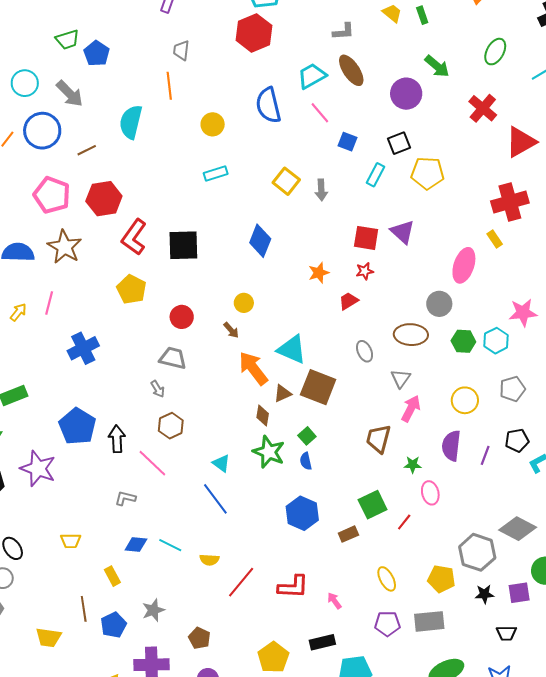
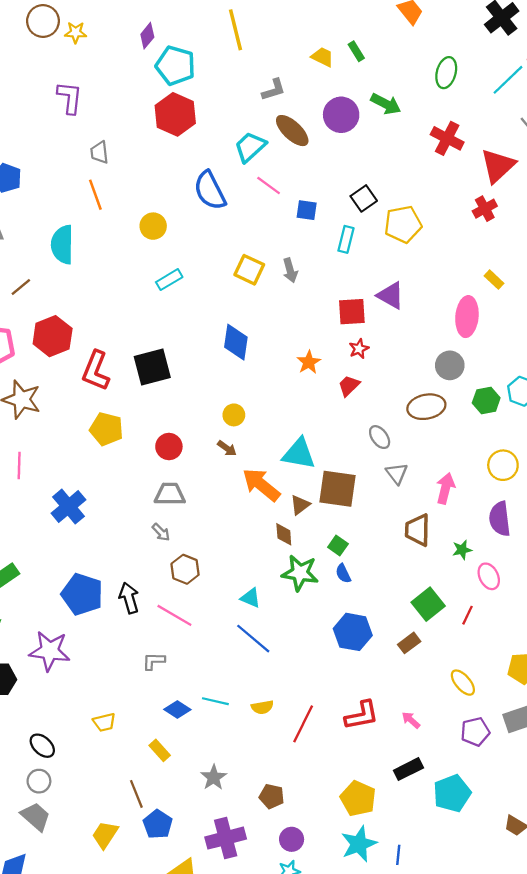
purple circle: (406, 94) -> (341, 115), moved
red cross: (510, 202) -> (485, 209), moved, size x0.6
gray triangle: (401, 378) -> (397, 473), moved
blue diamond: (136, 544) -> (177, 709), turned 40
blue pentagon: (113, 625) -> (158, 824), moved
yellow trapezoid: (49, 637) -> (105, 835), turned 128

